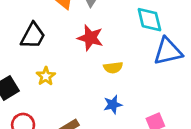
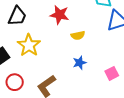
yellow star: (46, 76) -> (29, 45), size x1.6

